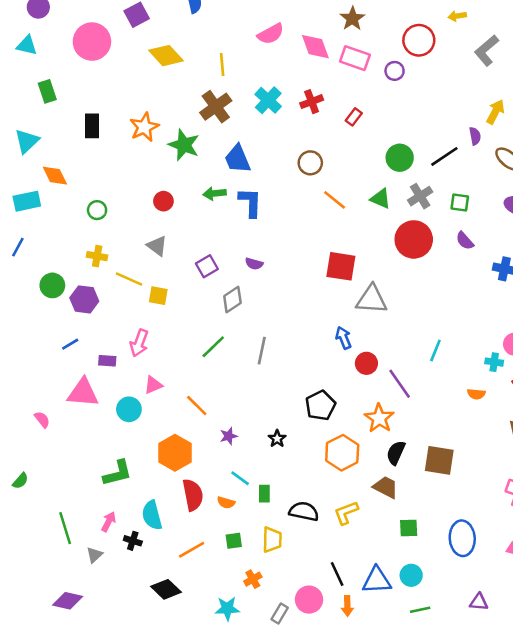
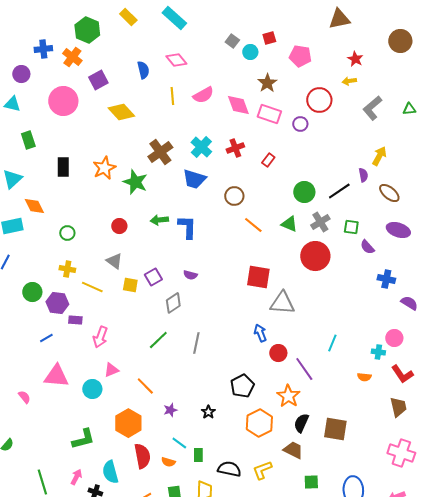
yellow line: (222, 65) -> (172, 96), moved
blue trapezoid: (237, 159) -> (194, 179), moved, turned -50
purple semicircle: (465, 241) -> (367, 247), moved
yellow square: (158, 296) -> (130, 285), moved
purple rectangle: (107, 361) -> (75, 320), moved

